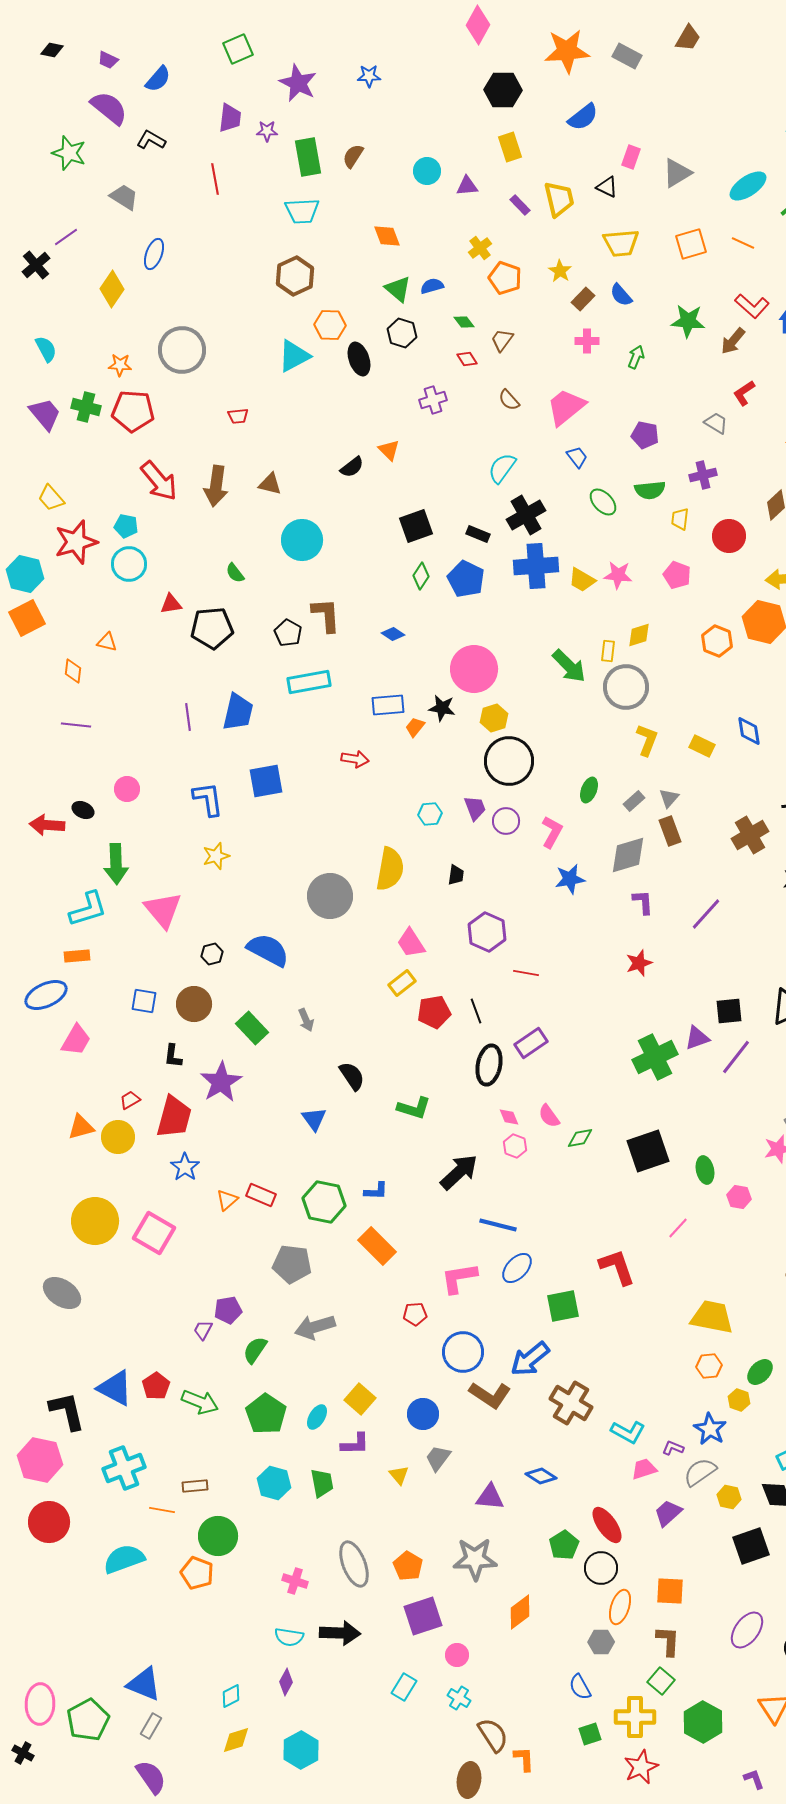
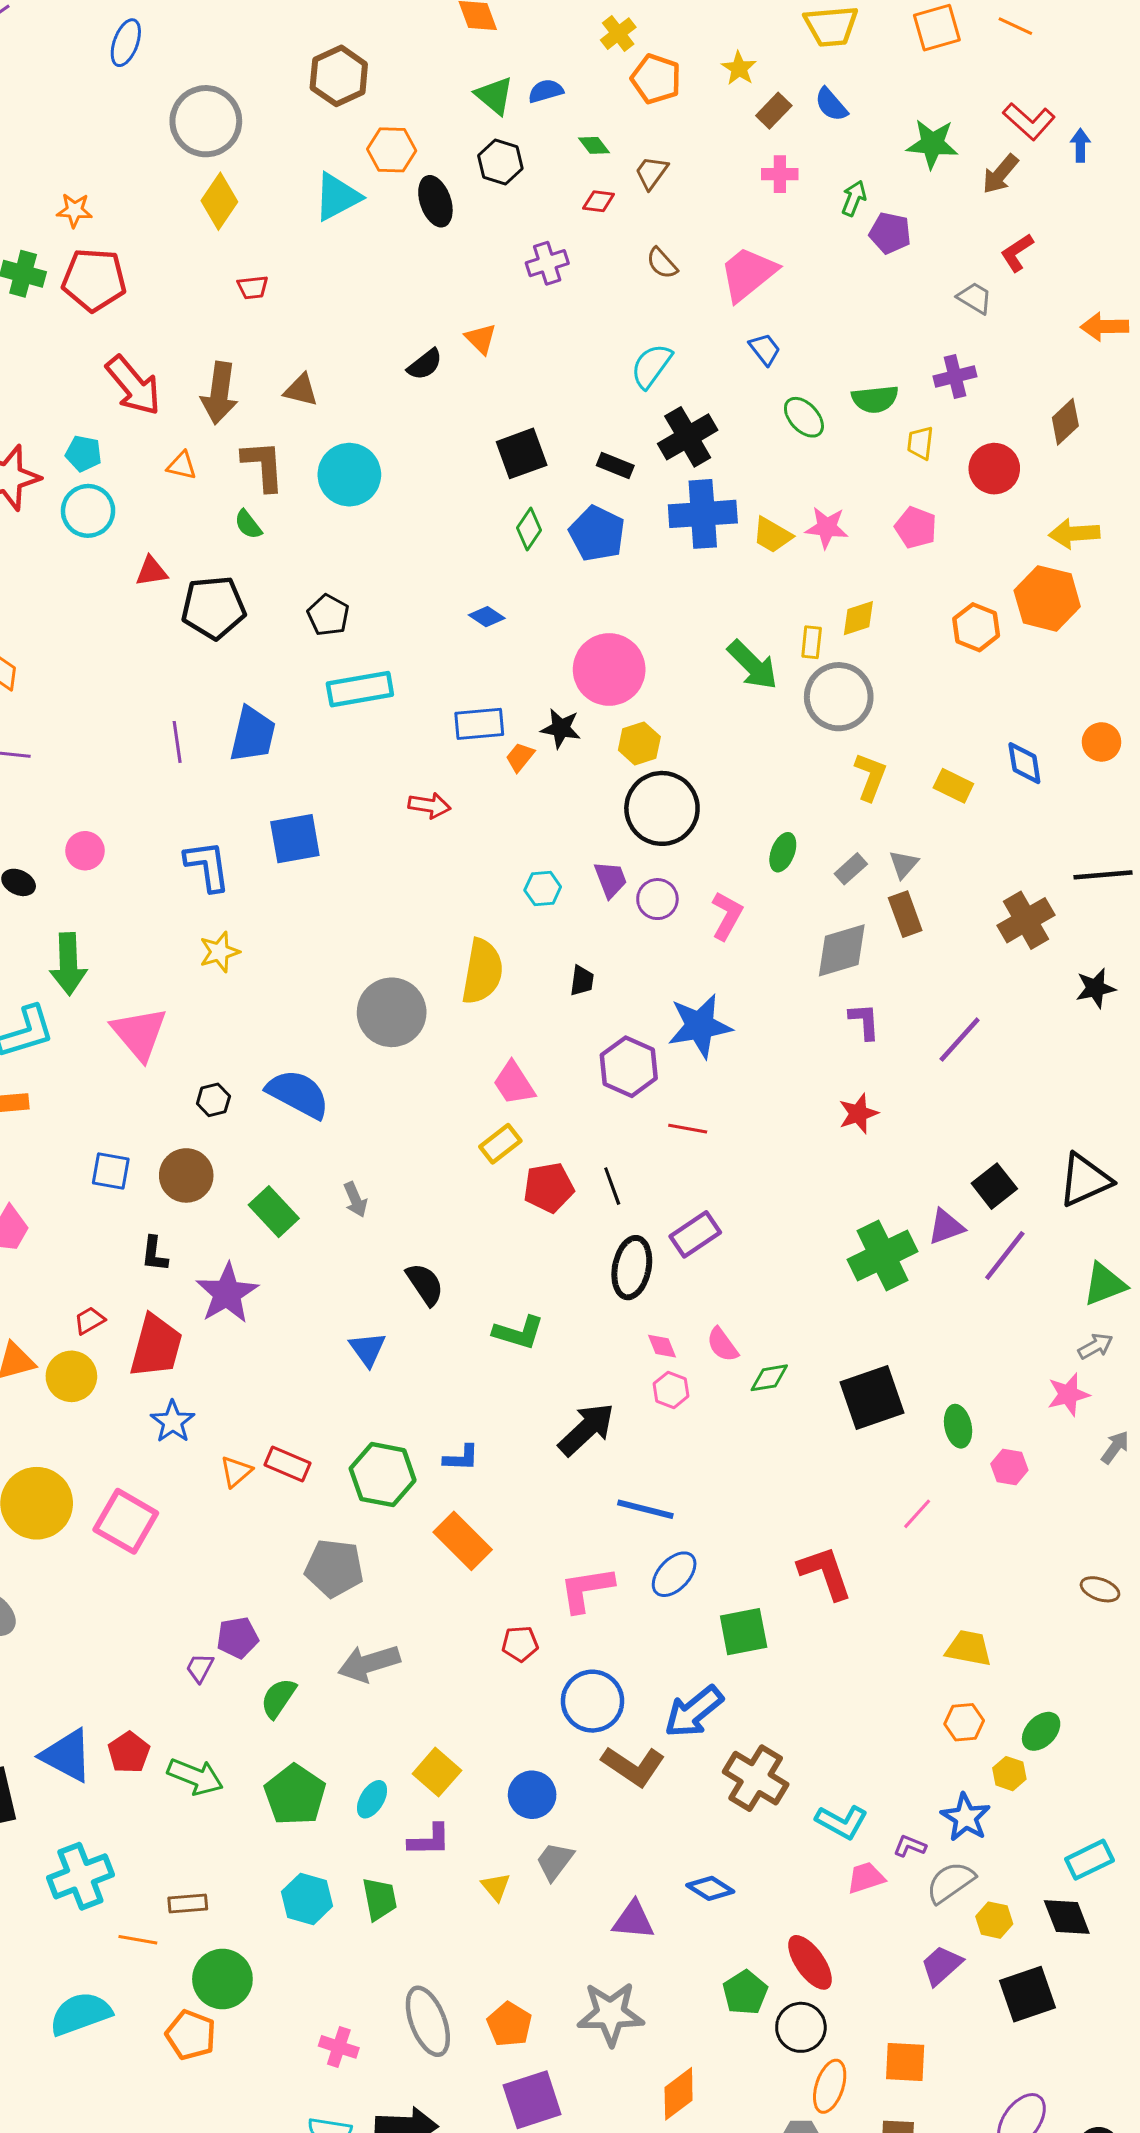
yellow diamond: (112, 289) -> (219, 201), moved
gray circle: (182, 350) -> (206, 121), moved
red diamond: (467, 359) -> (599, 201), turned -50
purple pentagon: (645, 435) -> (890, 233), moved
brown L-shape: (326, 615) -> (263, 466), moved
orange triangle: (107, 642) -> (182, 466), moved
blue star: (570, 879) -> (700, 1026), moved, size x1.4
black square: (729, 1011) -> (994, 1186), turned -32
yellow trapezoid: (712, 1317) -> (969, 1648), size x0.7
purple trapezoid: (668, 1513) -> (941, 1965), moved

